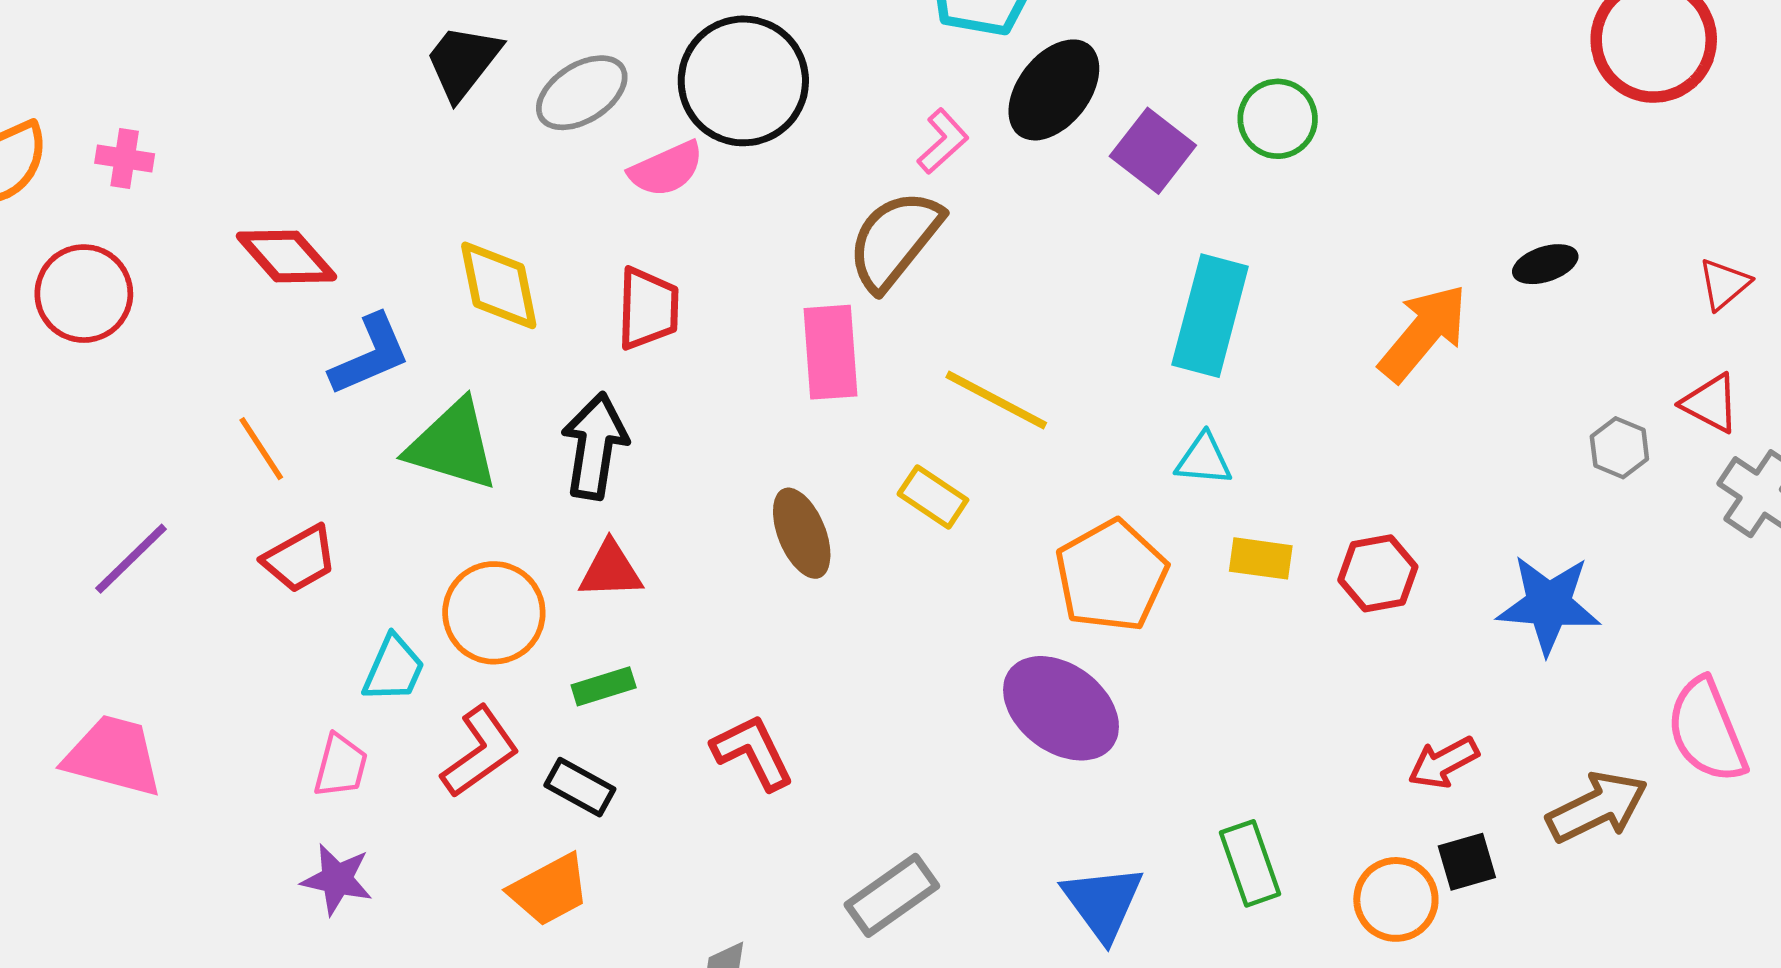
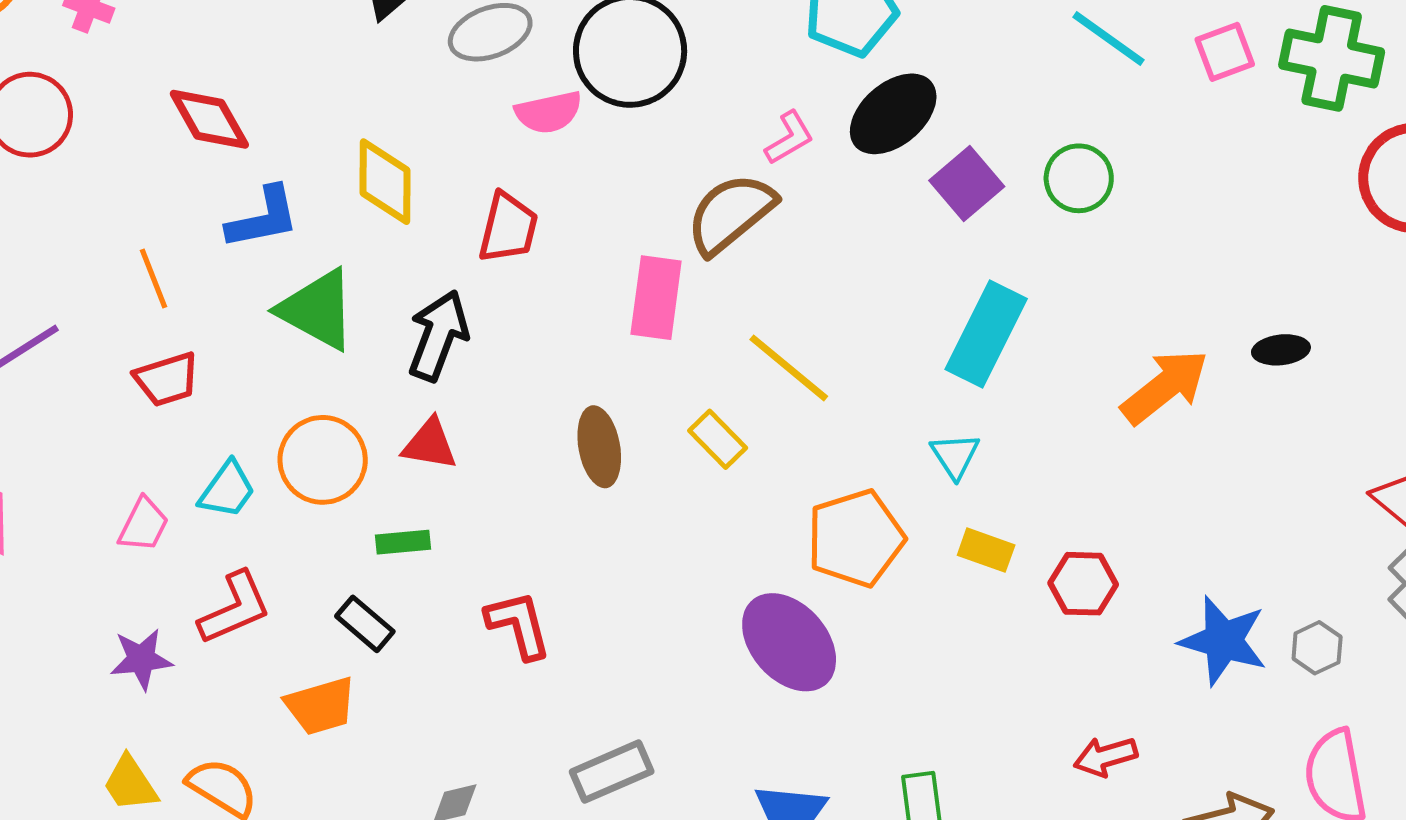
gray hexagon: (1619, 448) -> (1317, 648), moved
cyan triangle: (1204, 459) -> (955, 456), turned 40
red L-shape: (480, 752) -> (235, 608), moved
pink trapezoid: (341, 766) -> (143, 525), moved
purple star: (337, 879) -> (141, 659), turned -30

